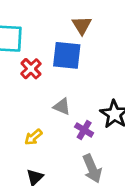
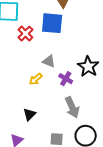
yellow arrow: (33, 137) -> (36, 79), moved

